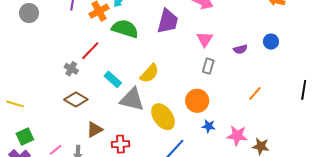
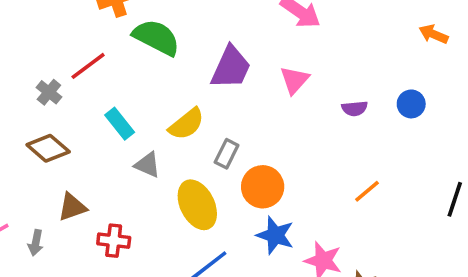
purple trapezoid: (168, 21) -> (231, 67), moved
gray rectangle: (208, 66) -> (227, 154), moved
gray triangle: (132, 99) -> (147, 165), size x0.6
blue star: (209, 126) -> (275, 235), size x1.5

